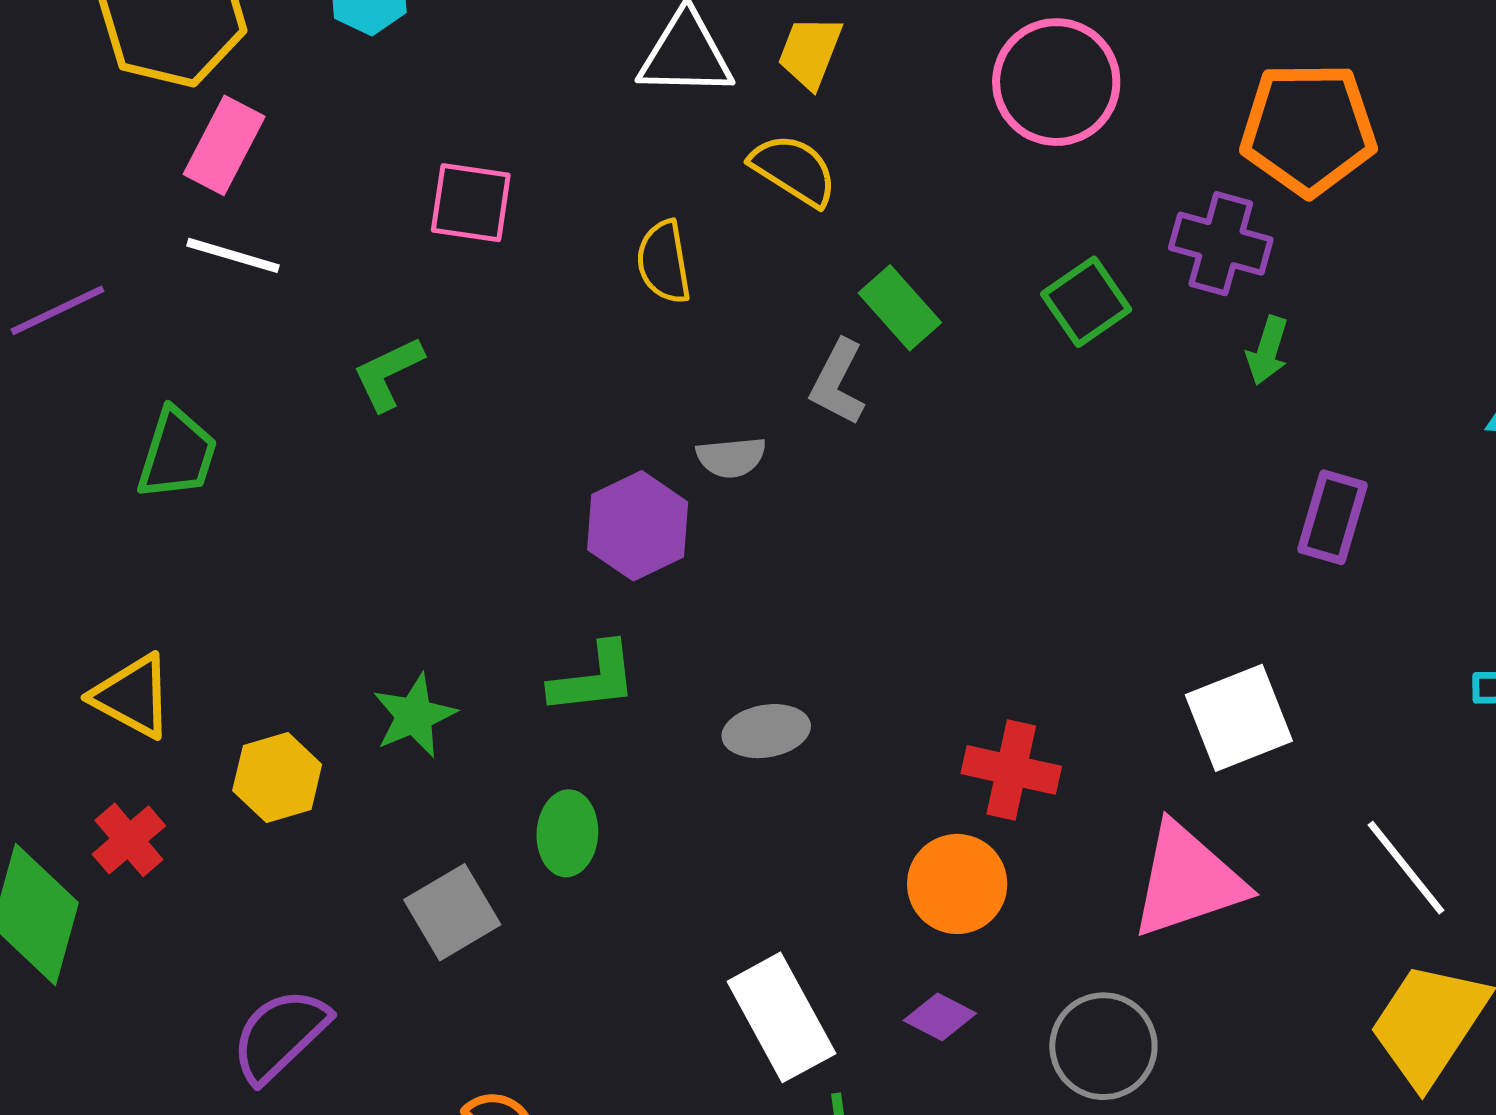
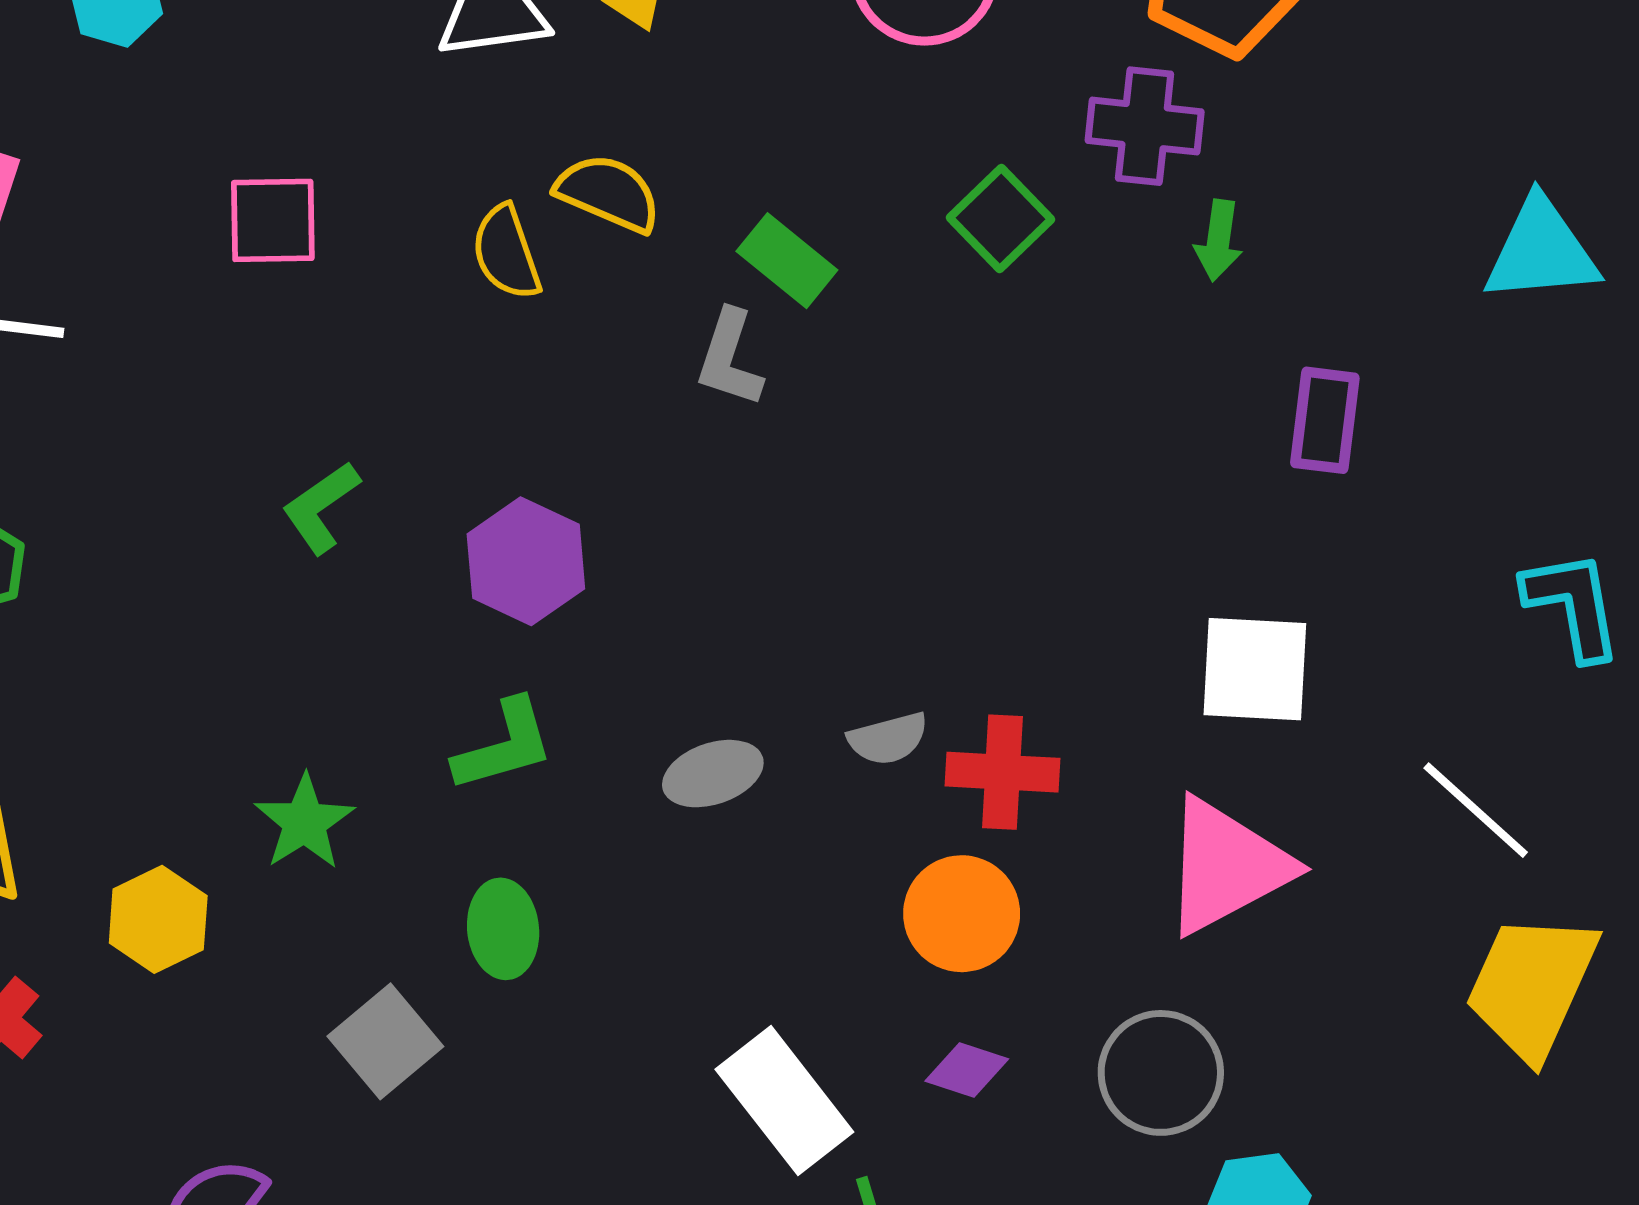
yellow semicircle: (794, 170) -> (608, 193), moved
green L-shape: (388, 373) -> (321, 507), moved
gray semicircle: (731, 457) -> (888, 739), moved
white square: (1239, 718) -> (1255, 669), turned 34

